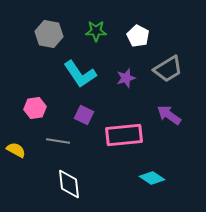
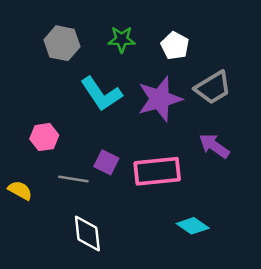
purple star: (126, 78) -> (160, 99), size x1.8
purple square: (84, 115) -> (106, 162), moved

